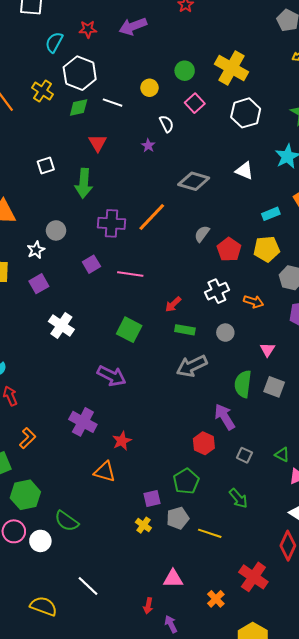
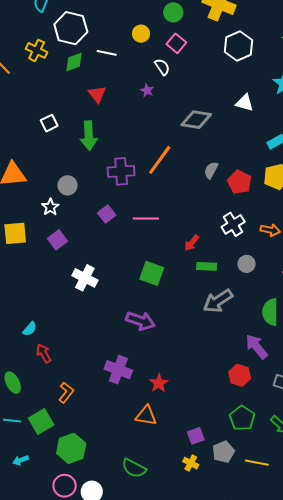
pink square: (195, 103) -> (176, 43), moved
green pentagon: (186, 481) -> (242, 418), moved
green semicircle: (67, 521) -> (134, 468), moved

